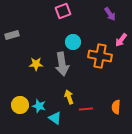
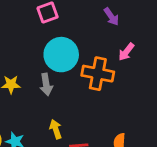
cyan circle: (73, 42) -> (61, 55), size x1.6
gray arrow: (62, 64) -> (46, 84), size x0.7

